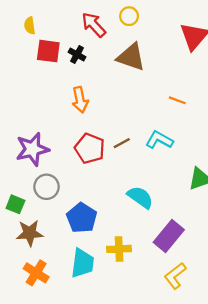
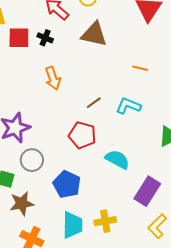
brown line: (122, 143) -> (94, 103), moved
red pentagon: (90, 148) -> (82, 135), moved
yellow cross: (119, 249) -> (105, 221), moved

